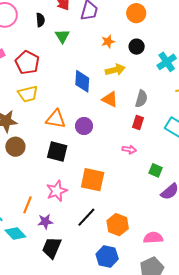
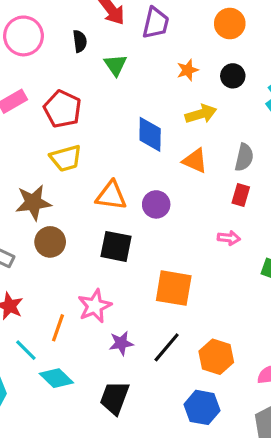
pink star: (57, 191) -> (95, 306), moved
orange line: (27, 205) -> (58, 328), moved
purple star: (45, 222) -> (121, 343), moved

